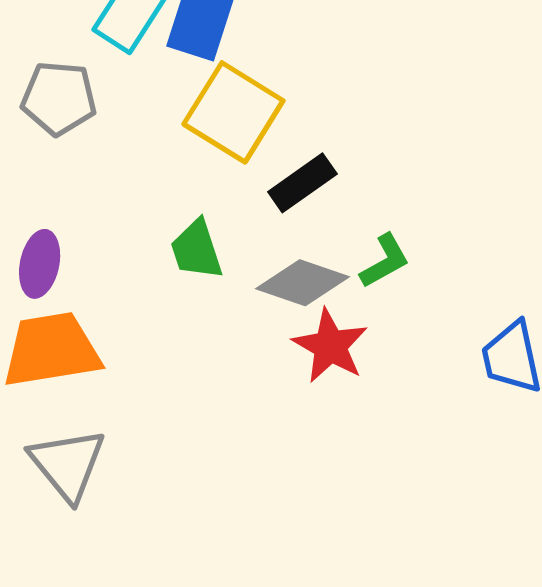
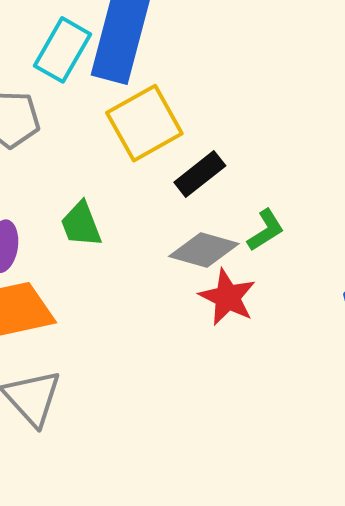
yellow square: (233, 112) -> (144, 123), turned 32
green trapezoid: (196, 250) -> (81, 224), moved

